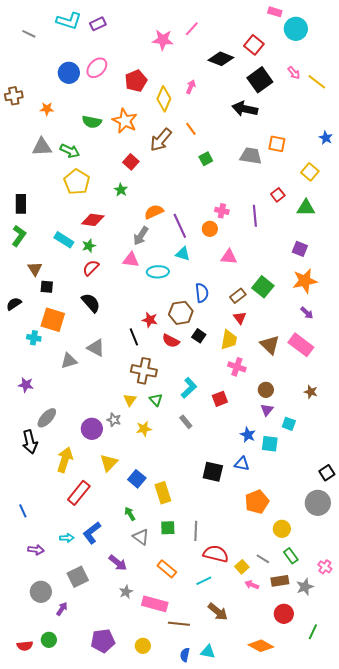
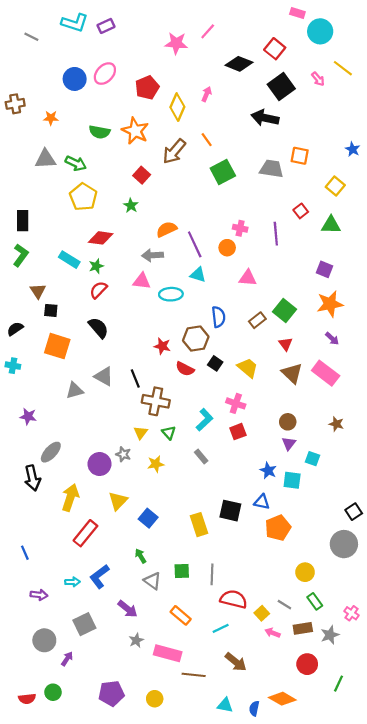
yellow line: (317, 82) -> (343, 68), moved
green square: (206, 159) -> (223, 172), size x1.6
gray arrow: (141, 236) -> (153, 255), turned 54
red triangle: (240, 318) -> (286, 344), moved
black line: (134, 337) -> (135, 379), moved
cyan cross: (34, 338) -> (13, 366), moved
yellow trapezoid: (229, 340) -> (248, 368), turned -60
pink cross: (237, 367) -> (236, 403), moved
yellow rectangle: (163, 493) -> (199, 525), moved
orange pentagon: (257, 502) -> (278, 528), moved
blue semicircle: (185, 655) -> (254, 708), moved

